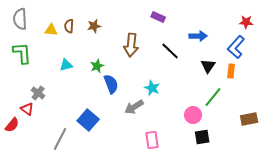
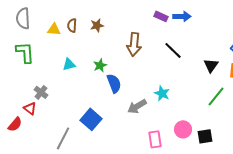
blue arrow: (198, 36) -> (182, 16), moved
cyan star: (152, 88) -> (162, 93), moved
pink circle: (193, 115) -> (183, 129), moved

